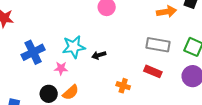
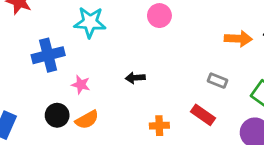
gray rectangle: (158, 45) -> (218, 81), size x0.6
cyan star: (74, 47) -> (90, 22), moved
orange cross: (123, 86) -> (159, 126), turned -32

